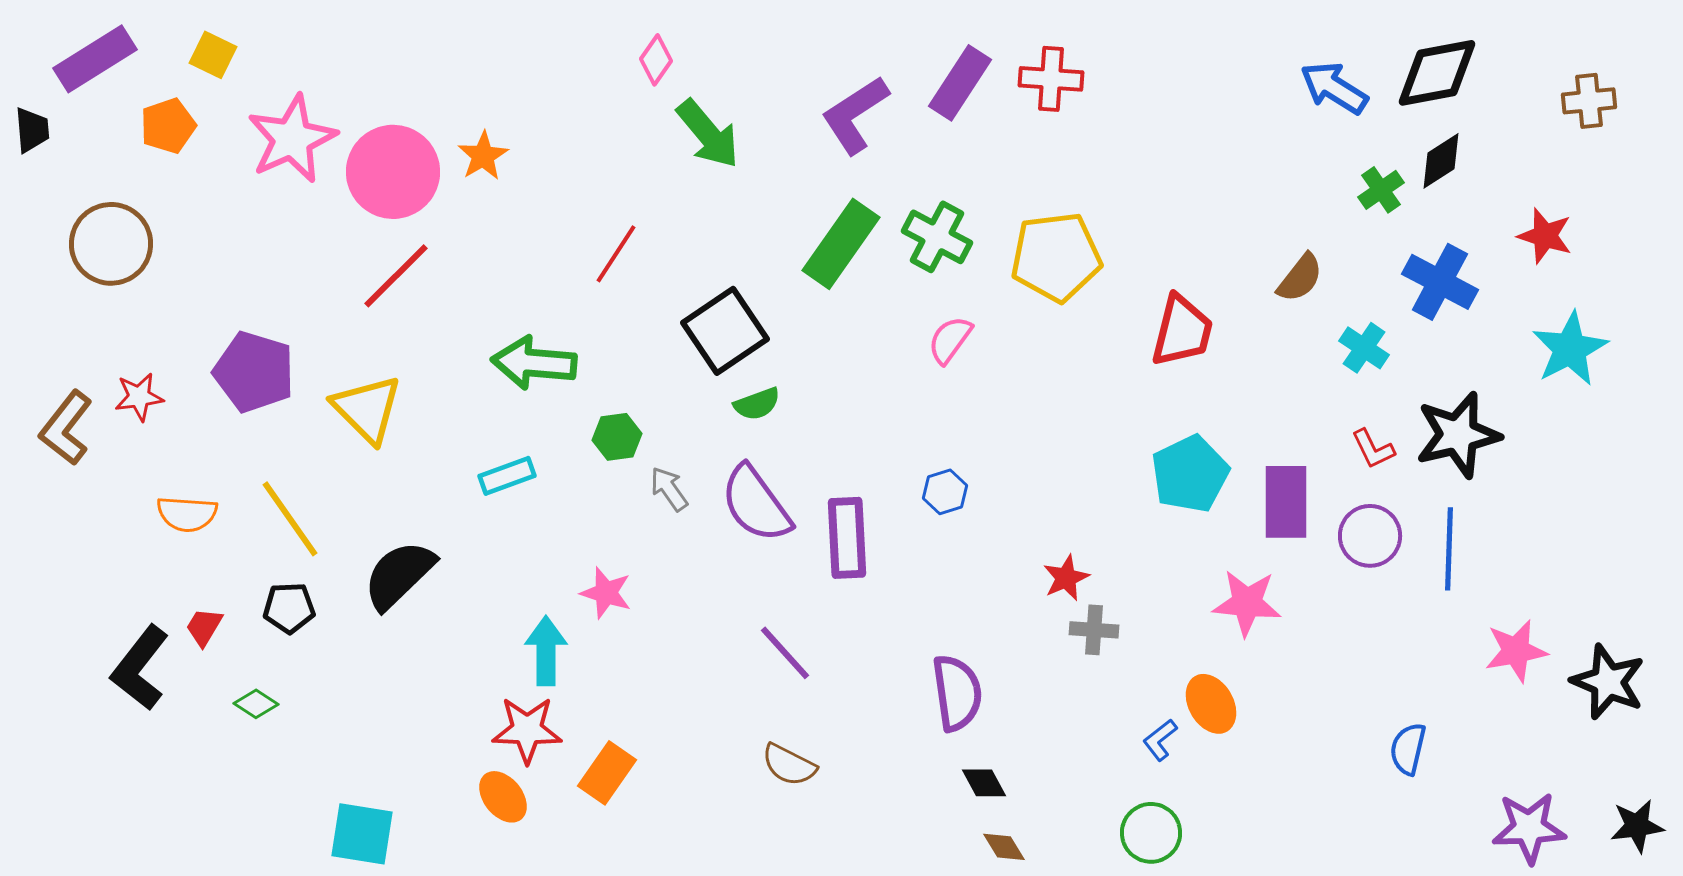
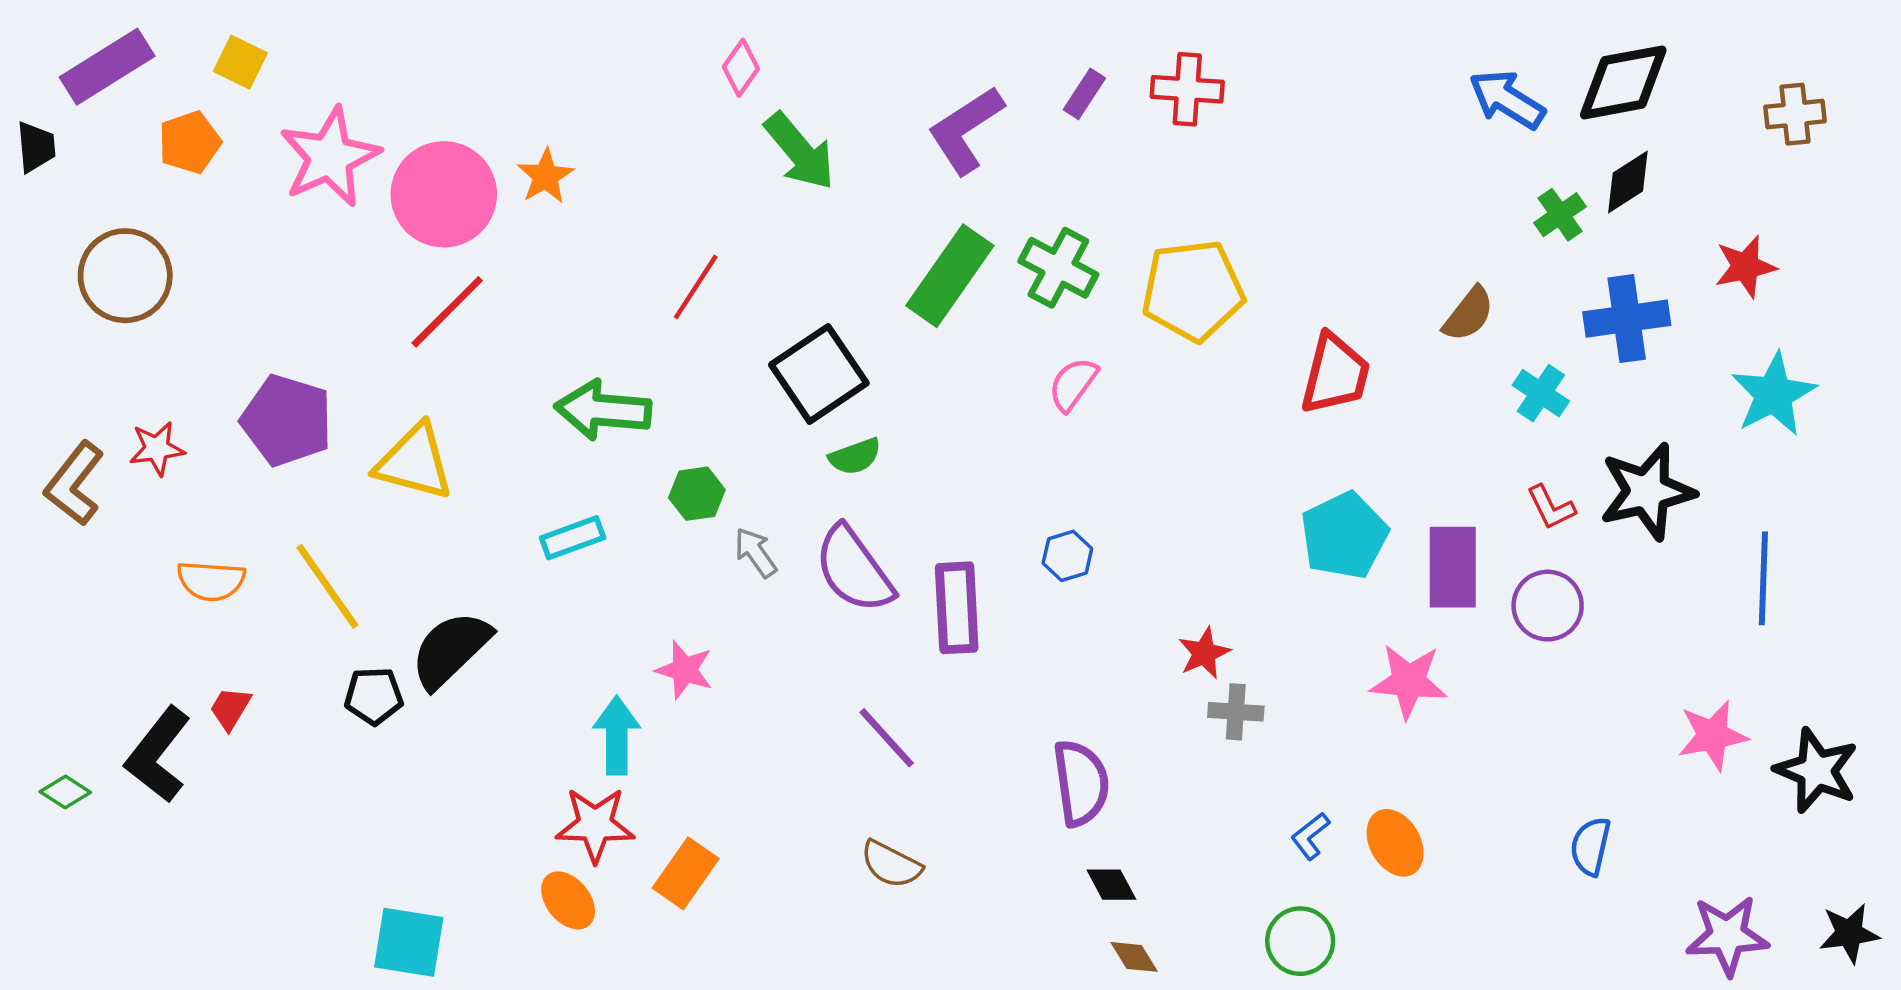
purple rectangle: (960, 83) -> (1084, 94), size x0.6
red star: (1545, 236) -> (1745, 267), turned -30
blue cross: (1440, 282) -> (1627, 319), turned -36
yellow triangle: (367, 409) -> (414, 462), turned -30
blue line: (1449, 549) -> (1763, 578), moved
black pentagon: (289, 608) -> (374, 696), moved
green diamond: (256, 704) -> (65, 792), moved
orange ellipse: (1211, 704) -> (1395, 843), moved

